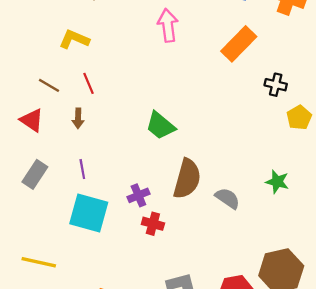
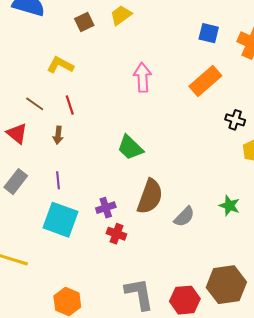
pink arrow: (168, 25) -> (142, 77), moved
gray semicircle: (228, 198) -> (184, 217), turned 95

